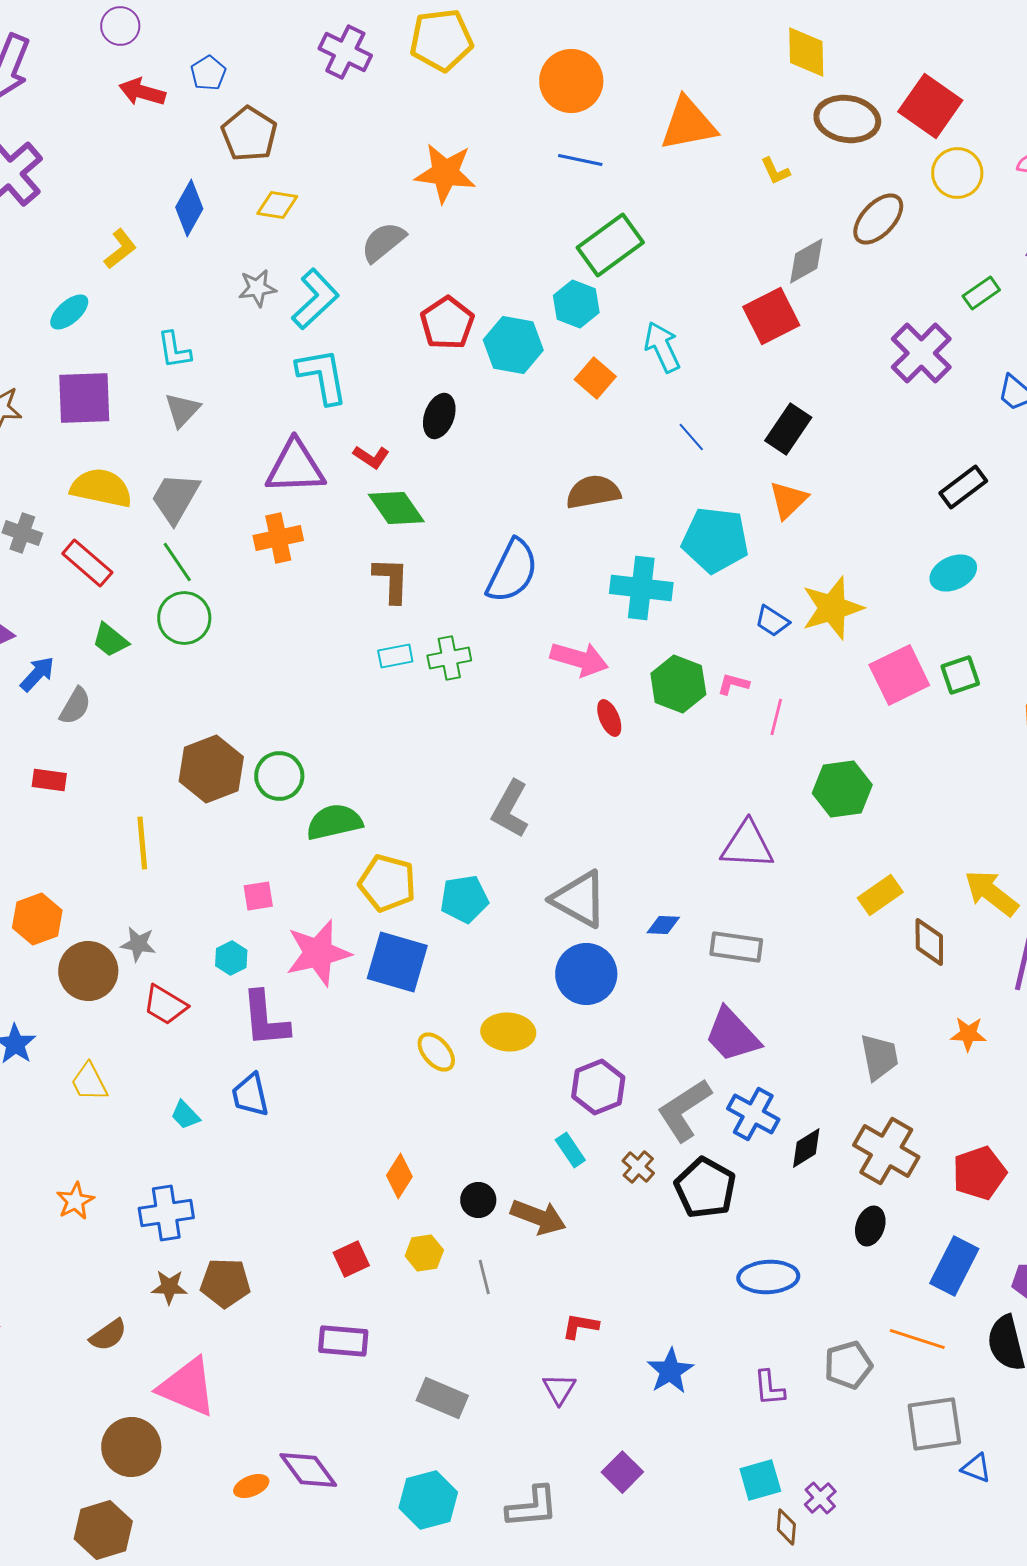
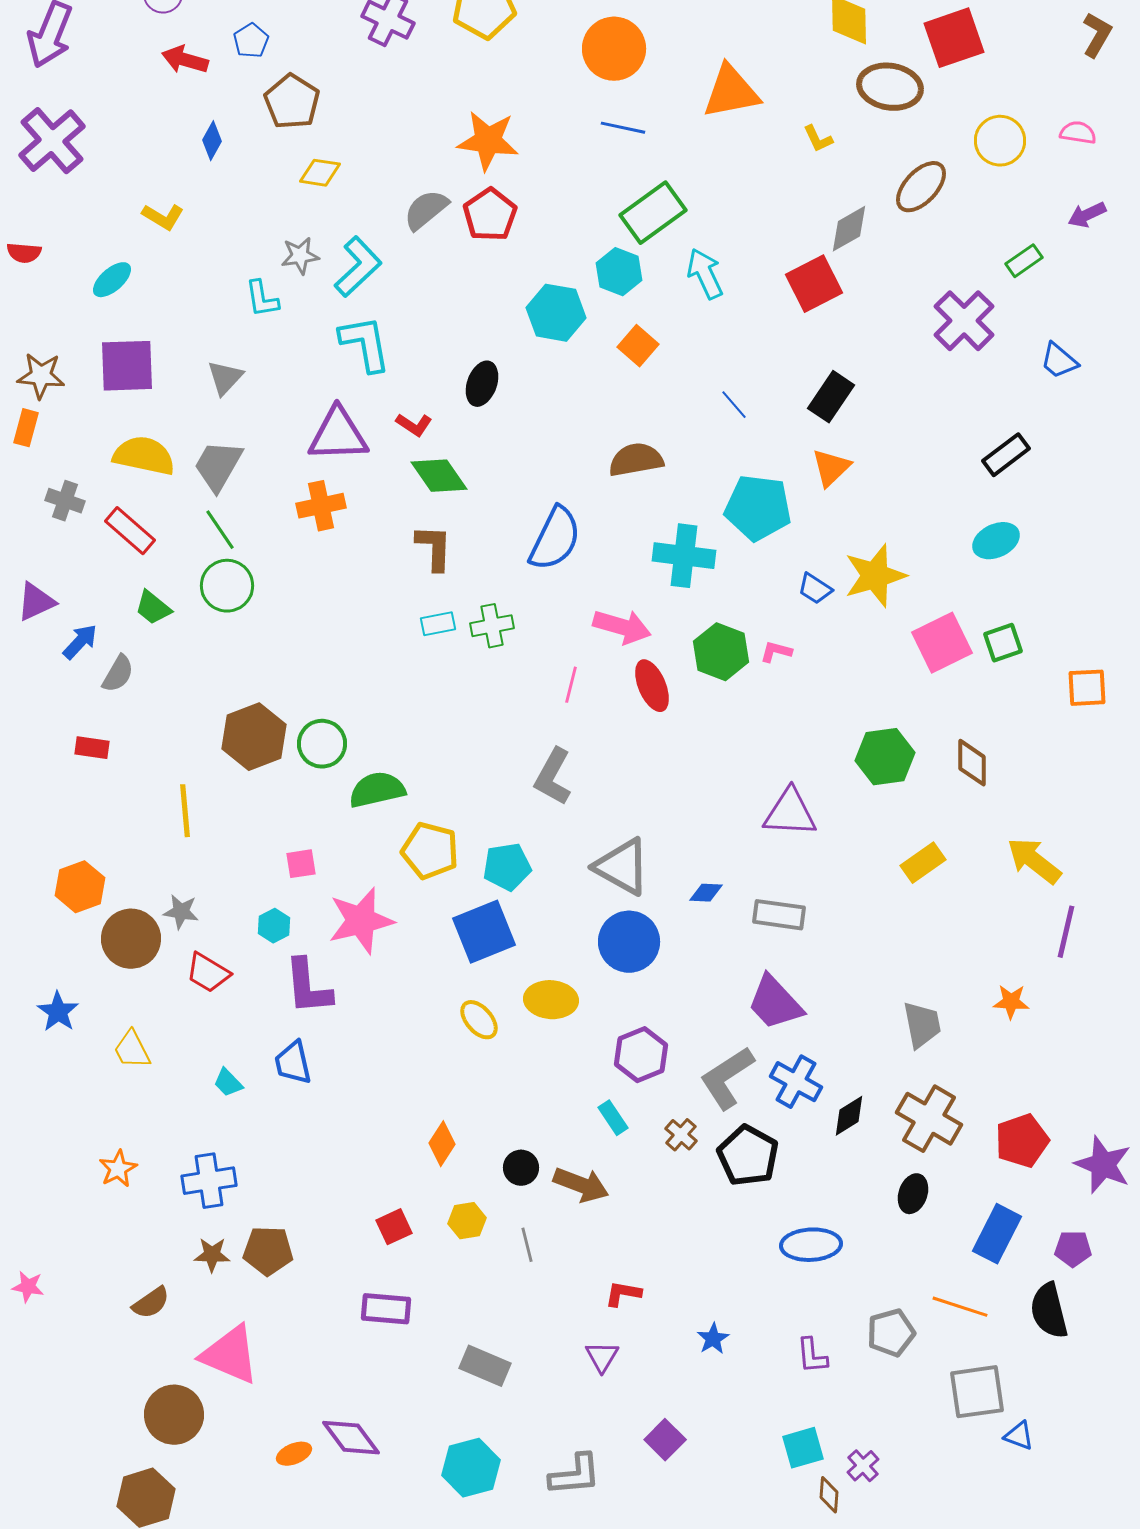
red square: (930, 106) -> (954, 38), moved, turned 36
blue diamond: (189, 208) -> (212, 141), moved, size x0.7
yellow L-shape: (120, 249) -> (163, 217), turned 69
red pentagon: (447, 323) -> (490, 215), moved
cyan arrow: (662, 347) -> (705, 274), moved
cyan L-shape: (174, 350) -> (262, 299), moved
pink line: (776, 717) -> (571, 685), moved
red ellipse: (609, 718) -> (652, 686), size x1.4
brown diamond: (929, 942) -> (972, 763), moved
blue square: (397, 962) -> (484, 932), moved, turned -38
blue star: (670, 1371) -> (713, 1339), size x0.7

